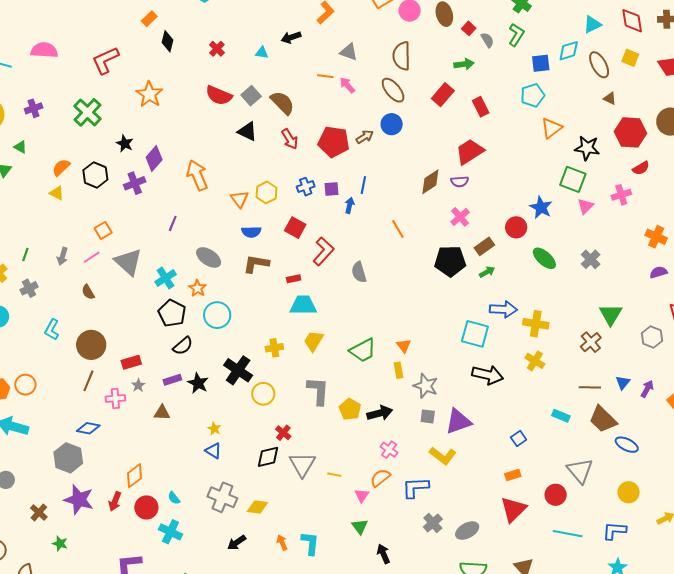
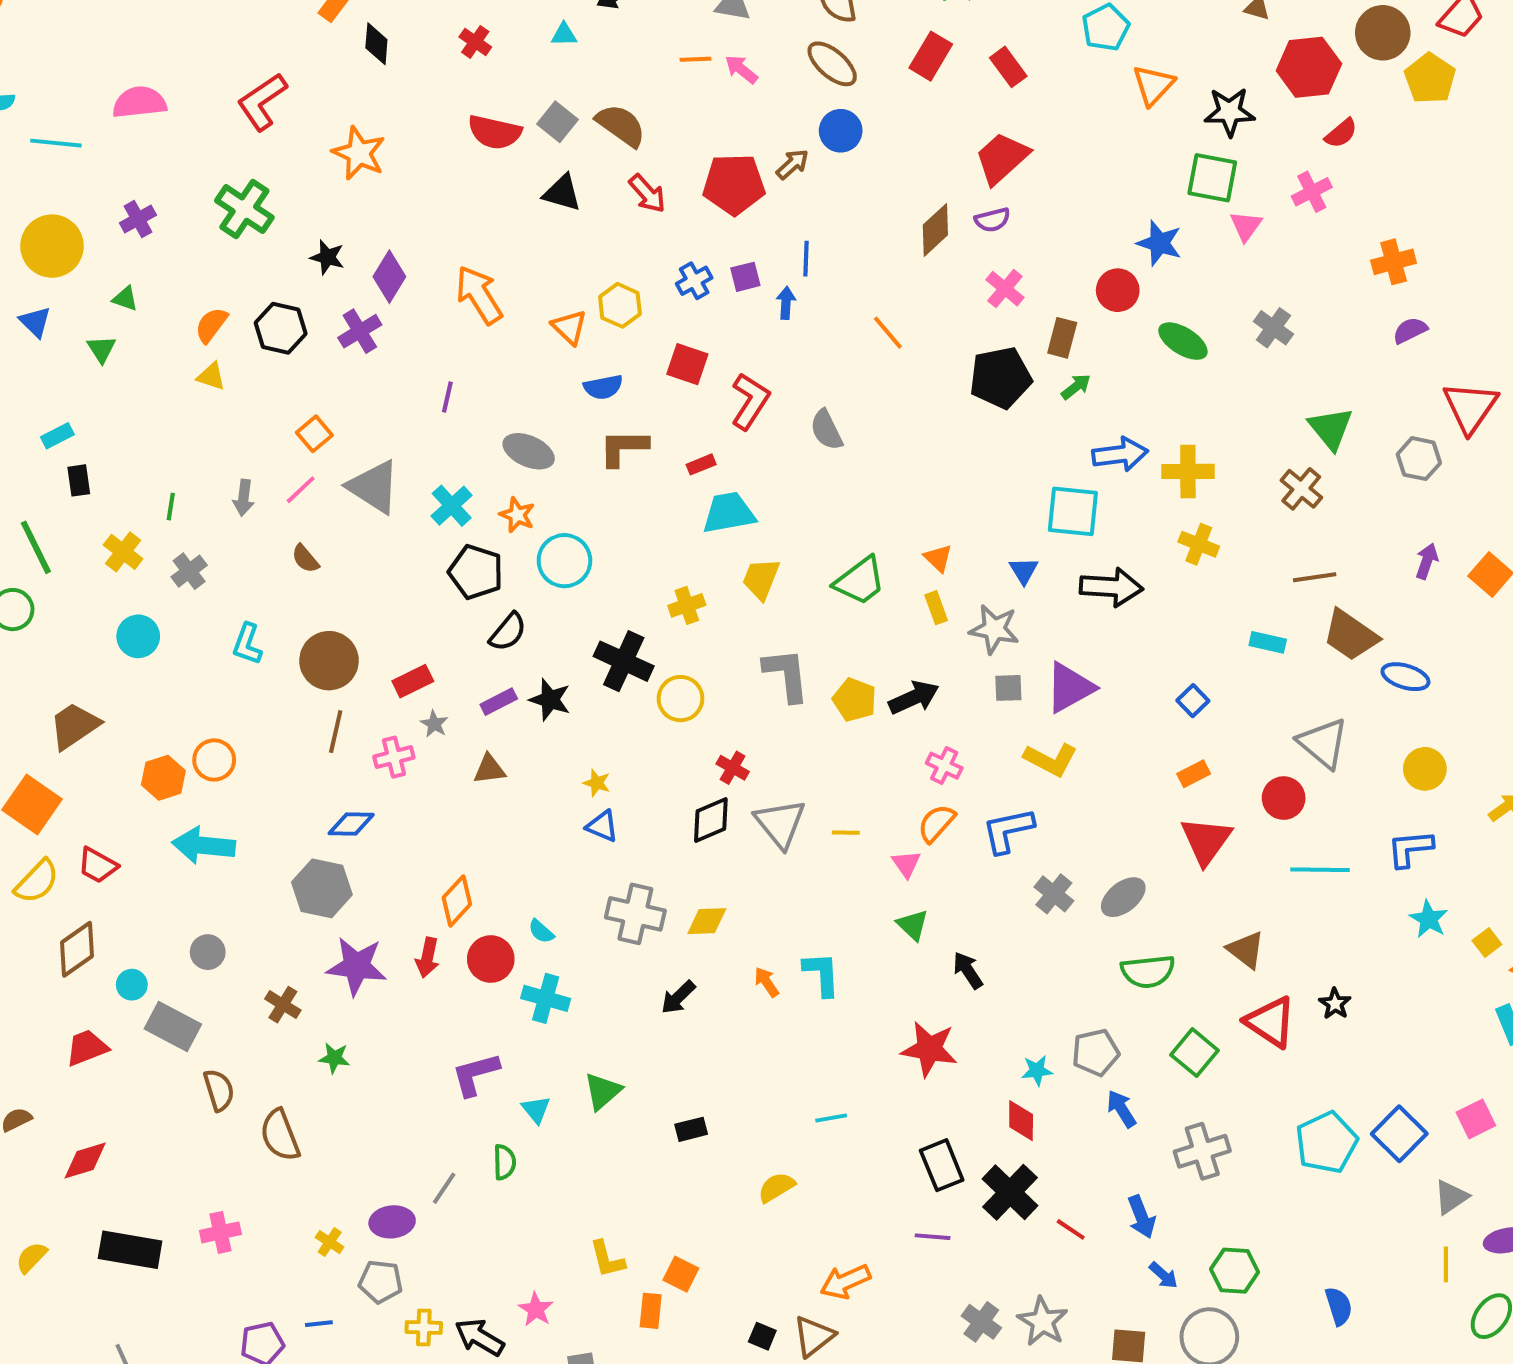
orange cross: (656, 237) -> (1394, 262), turned -30
brown rectangle: (484, 246) -> (1062, 338), turned -30
blue triangle: (623, 383) -> (1024, 571), moved

